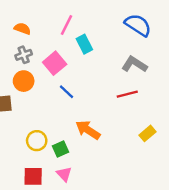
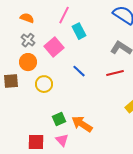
gray cross: (24, 55) -> (28, 40), turned -32
blue line: (66, 92) -> (79, 71), moved
orange arrow: (88, 130) -> (82, 124), moved
yellow circle: (37, 141) -> (44, 84), moved

